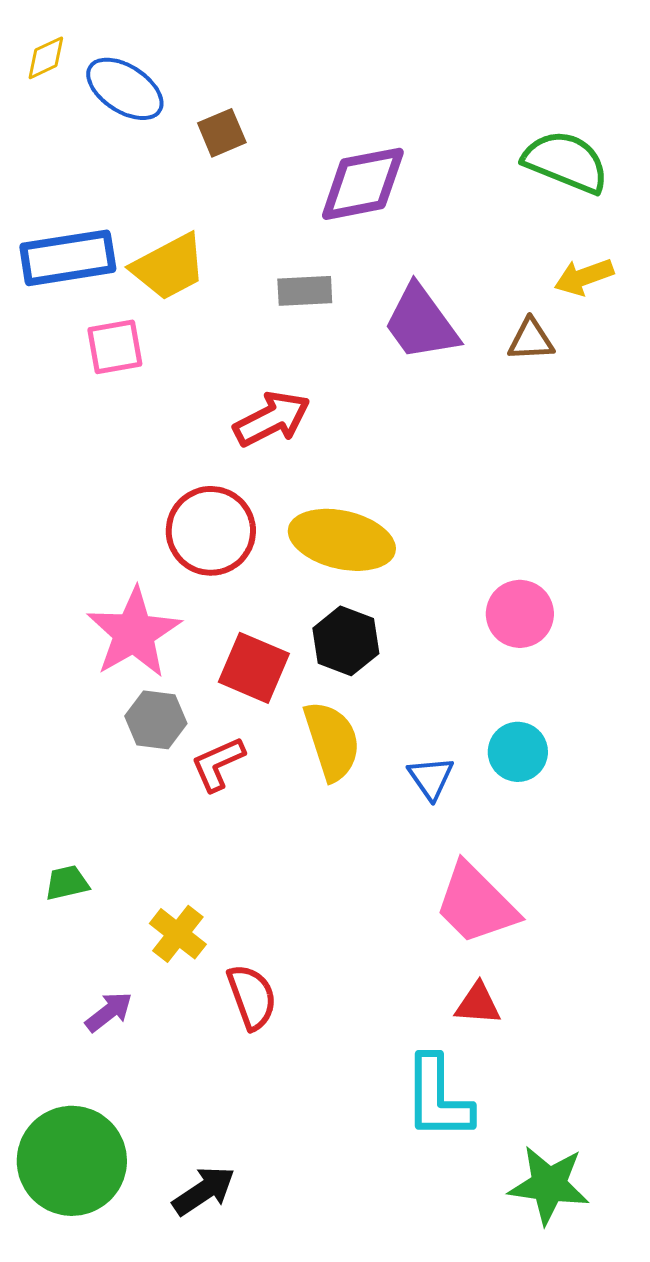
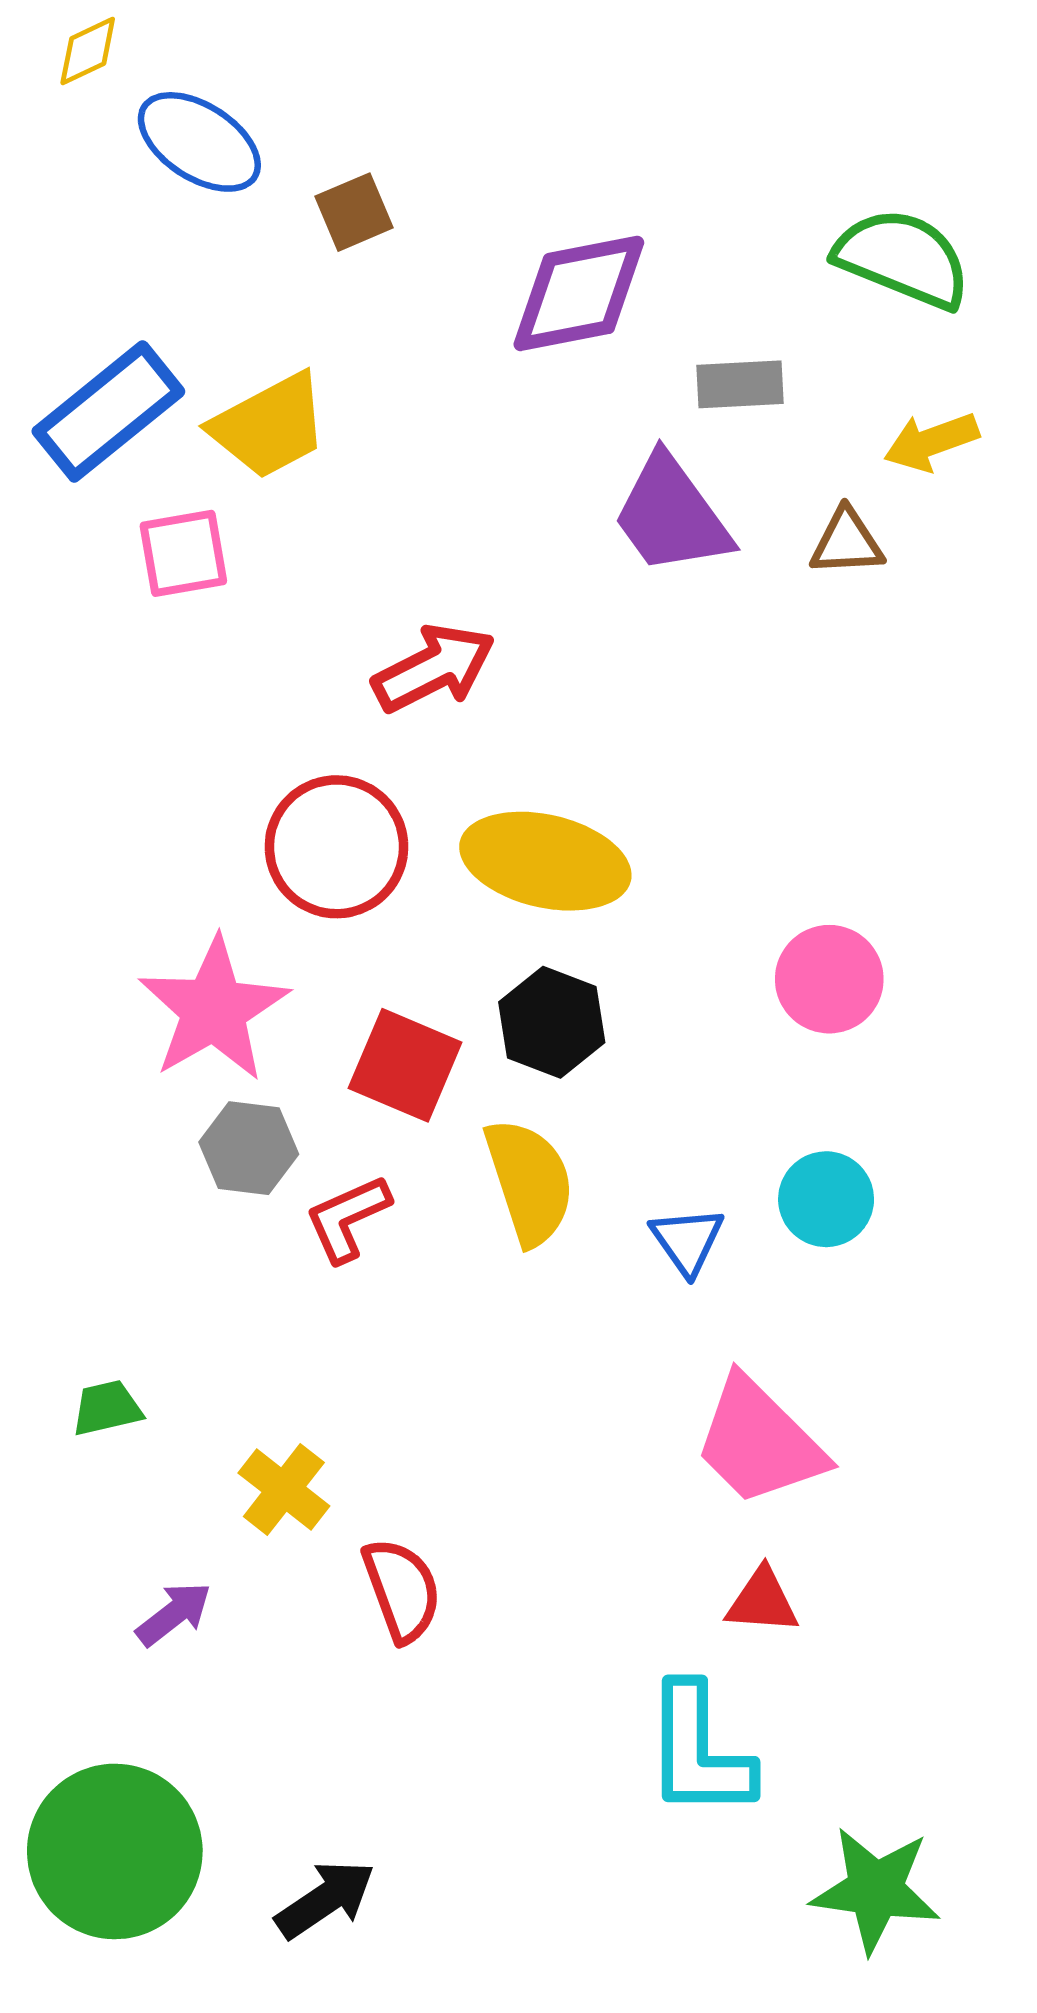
yellow diamond: (46, 58) -> (88, 51), moved
blue rectangle: (68, 258) -> (108, 411), turned -30
gray rectangle: (305, 291) -> (740, 384), moved

